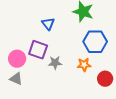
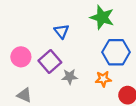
purple square: (38, 50) -> (50, 61), turned 30
pink circle: (17, 59) -> (21, 57), moved

